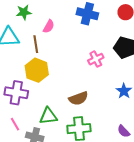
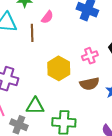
yellow hexagon: (37, 70) -> (59, 68), moved
brown semicircle: (78, 98) -> (89, 84), moved

